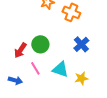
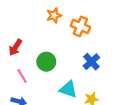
red arrow: (20, 50) -> (15, 47), moved
pink line: (35, 68) -> (22, 76), moved

